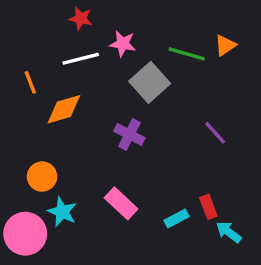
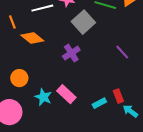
orange diamond: (64, 109) -> (32, 38), turned 55
purple cross: (129, 134) -> (71, 53), turned 30
cyan star: (62, 212) -> (43, 97), moved

